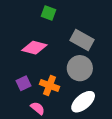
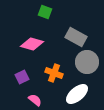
gray circle: (80, 68) -> (87, 62), moved
orange cross: (50, 85) -> (54, 73), moved

